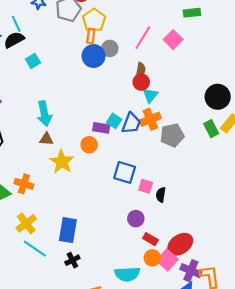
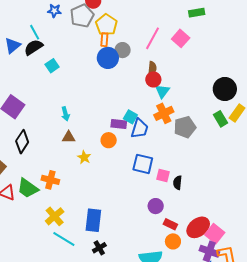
cyan arrow: (44, 114) -> (65, 114), size x0.6
blue trapezoid: (131, 123) -> (140, 129), moved
yellow star: (62, 162) -> (84, 157), size x0.6
pink square: (167, 260) -> (215, 234), moved

